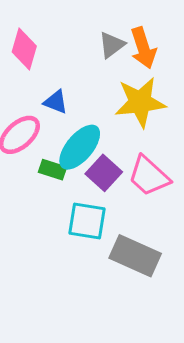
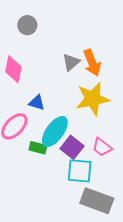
pink trapezoid: (149, 176) -> (102, 147), size x0.7
cyan square: (87, 221) -> (80, 171), moved

